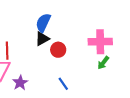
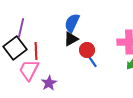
blue line: (63, 84) -> (92, 61), moved

